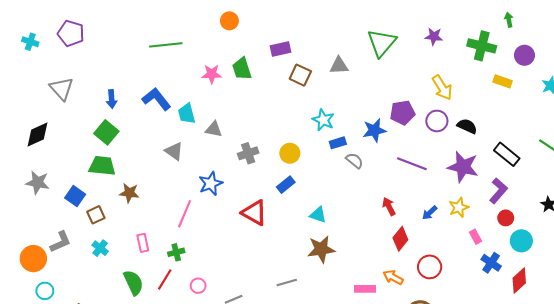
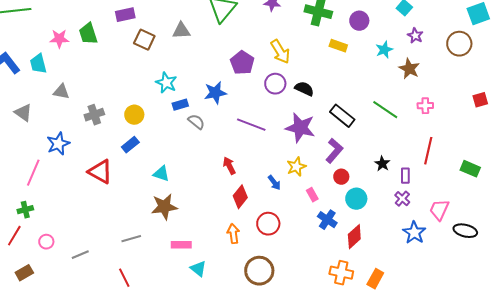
purple pentagon: (402, 113) -> (242, 63), moved, turned -30
cyan trapezoid: (187, 114) -> (38, 64), moved
blue arrow: (430, 213) -> (274, 183), moved, turned -84
orange arrow: (393, 277) -> (233, 234), turned 54
pink rectangle: (365, 289) -> (181, 245), moved

